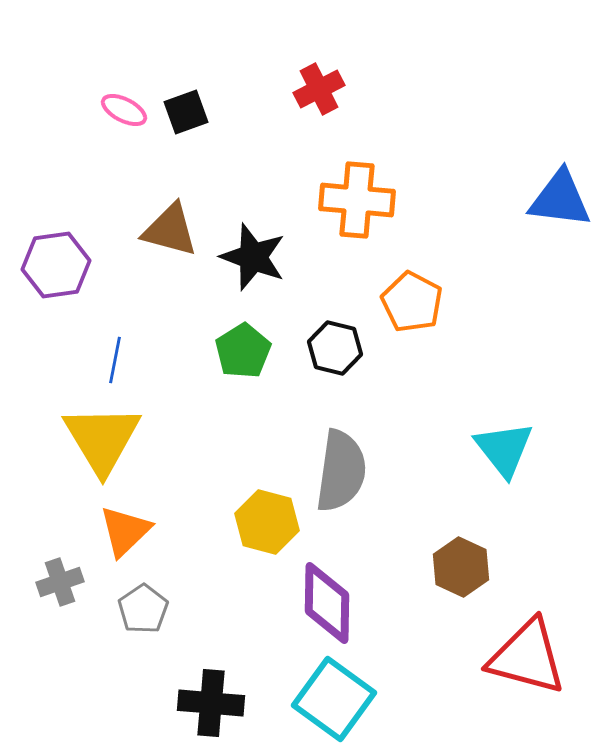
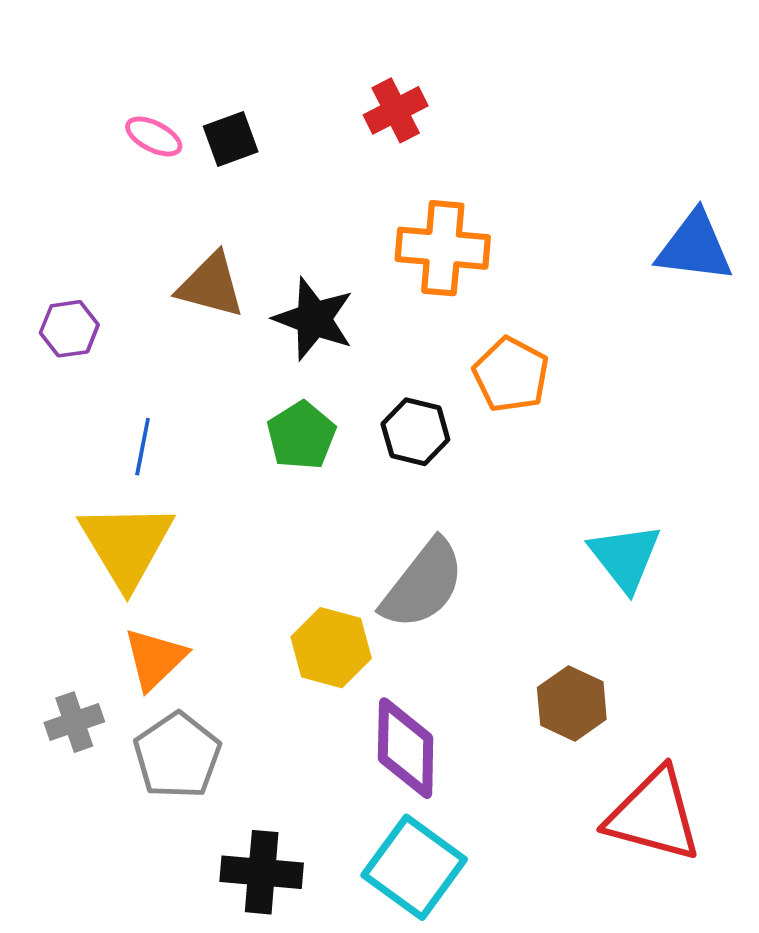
purple hexagon: (56, 265) -> (69, 329), size x0.7
gray semicircle: (341, 471) -> (423, 584), turned 30
gray pentagon: (143, 609) -> (177, 756), size x1.4

